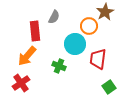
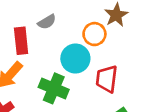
gray semicircle: (54, 17) -> (47, 22), turned 32
green cross: (59, 66) -> (54, 88), size x1.5

